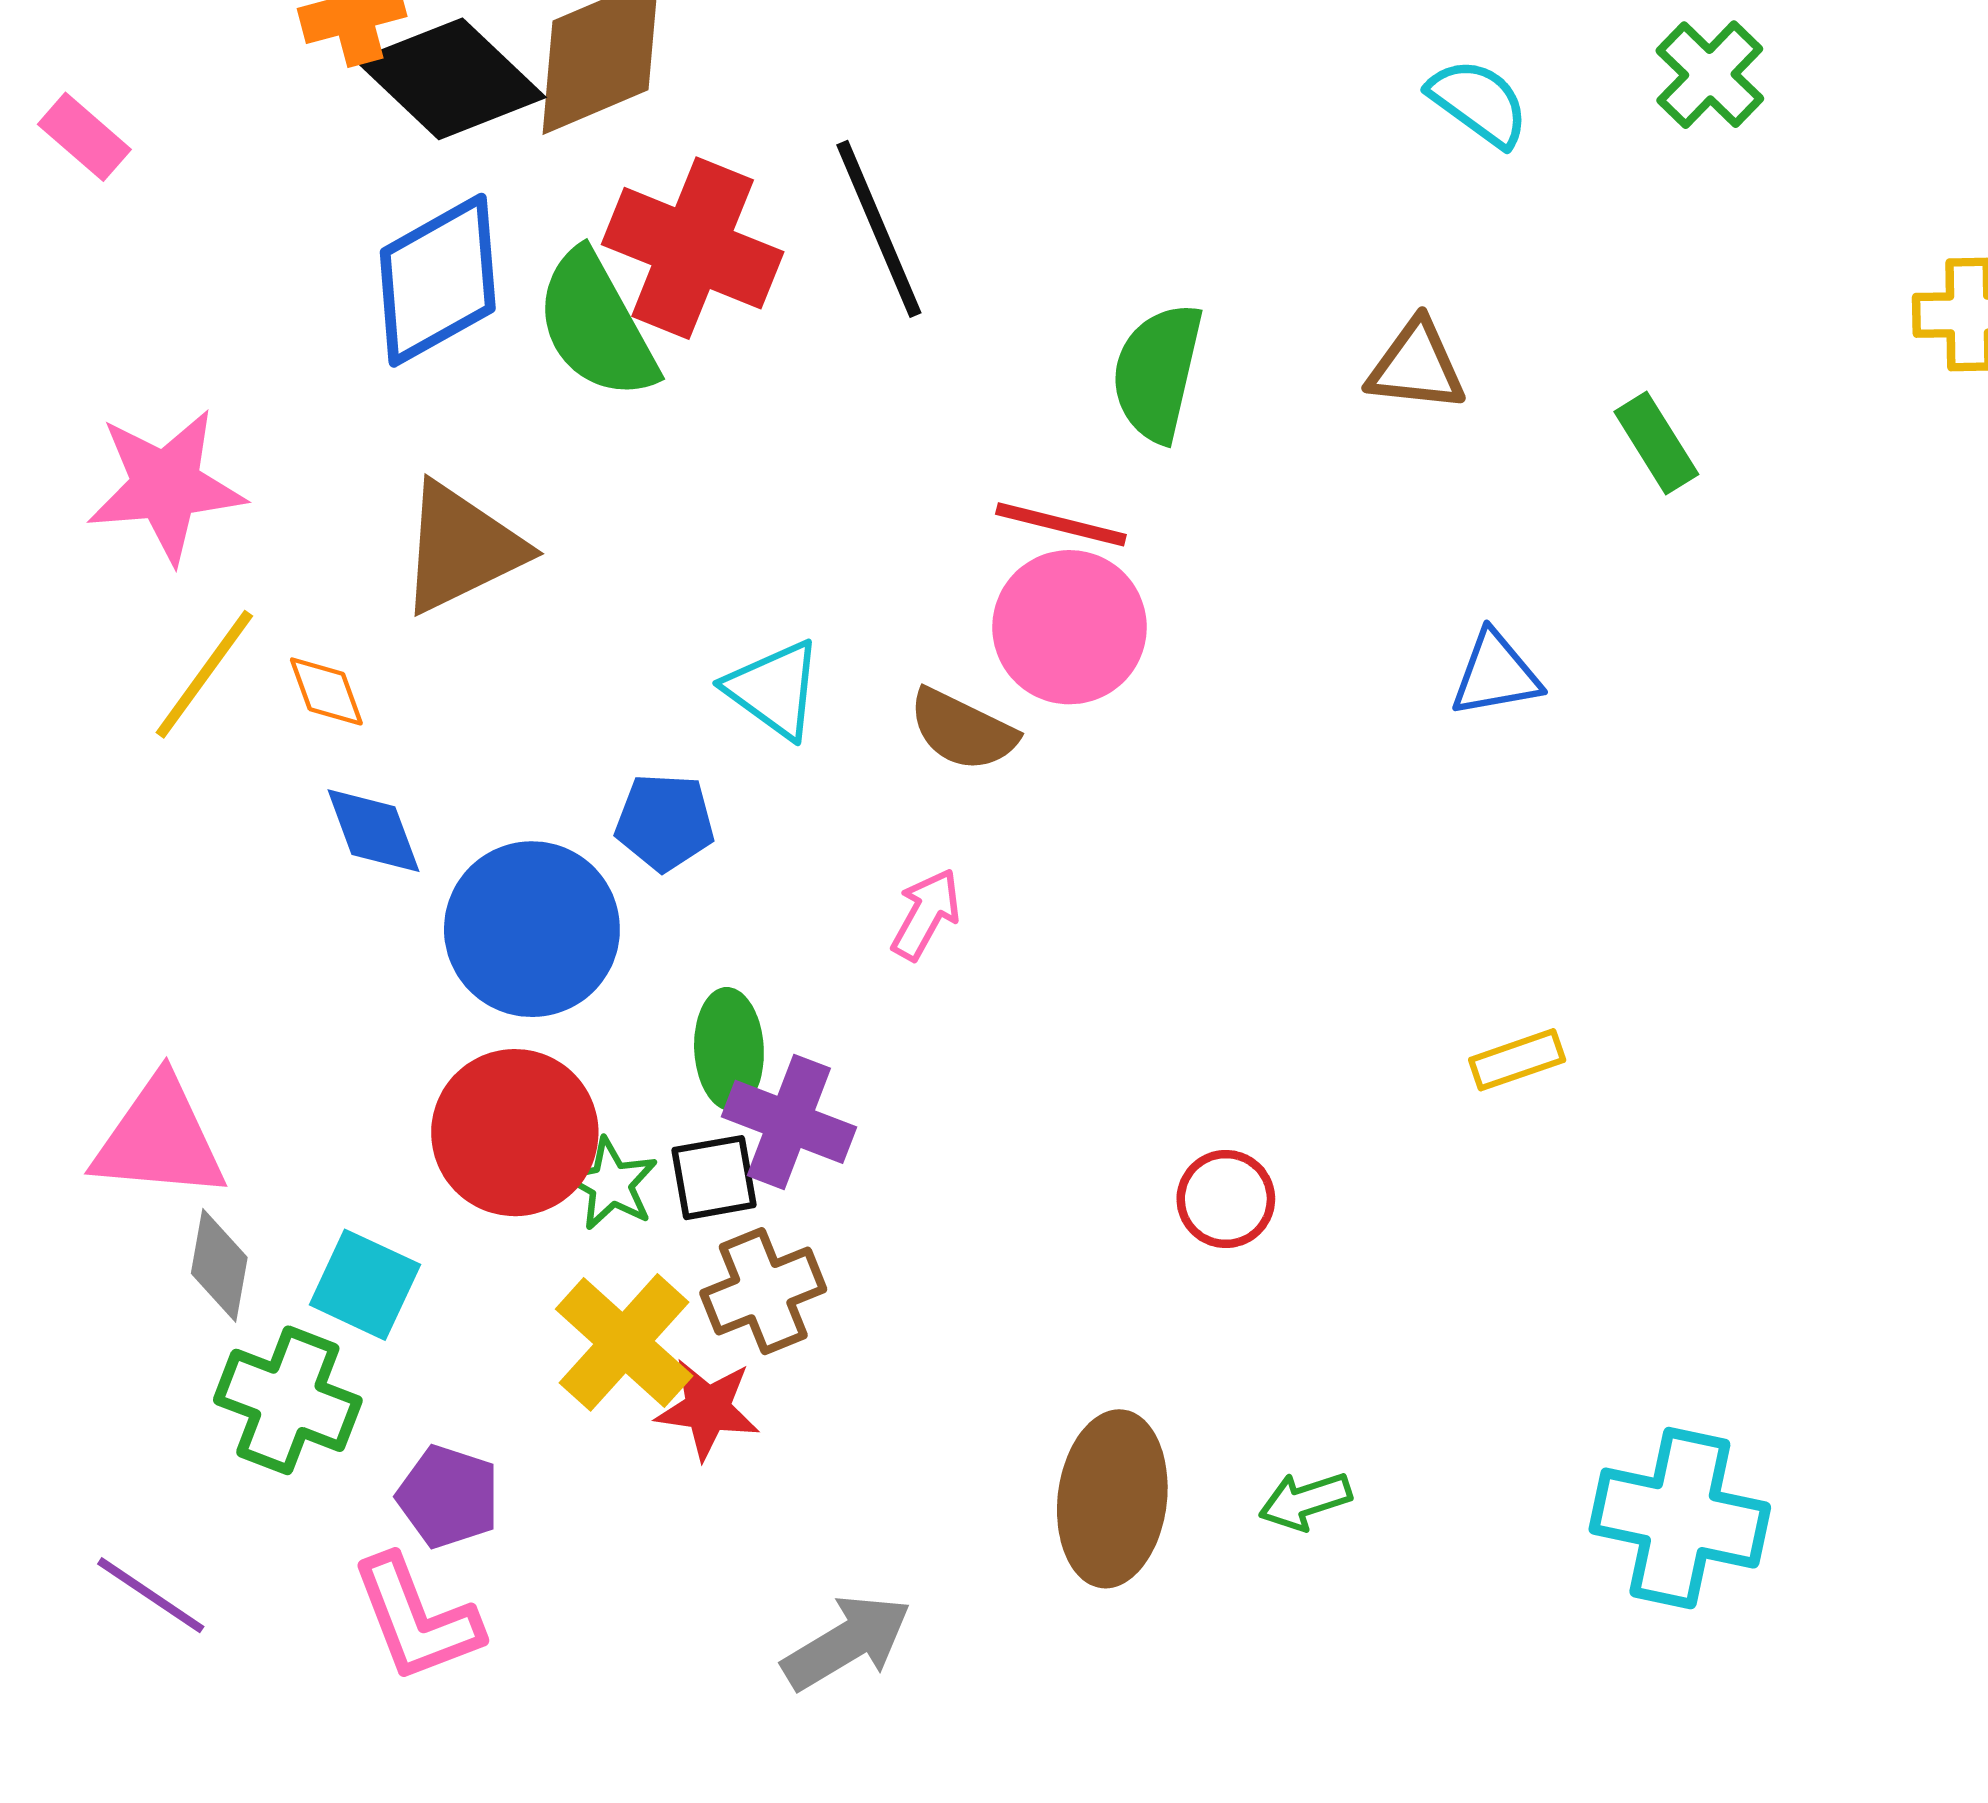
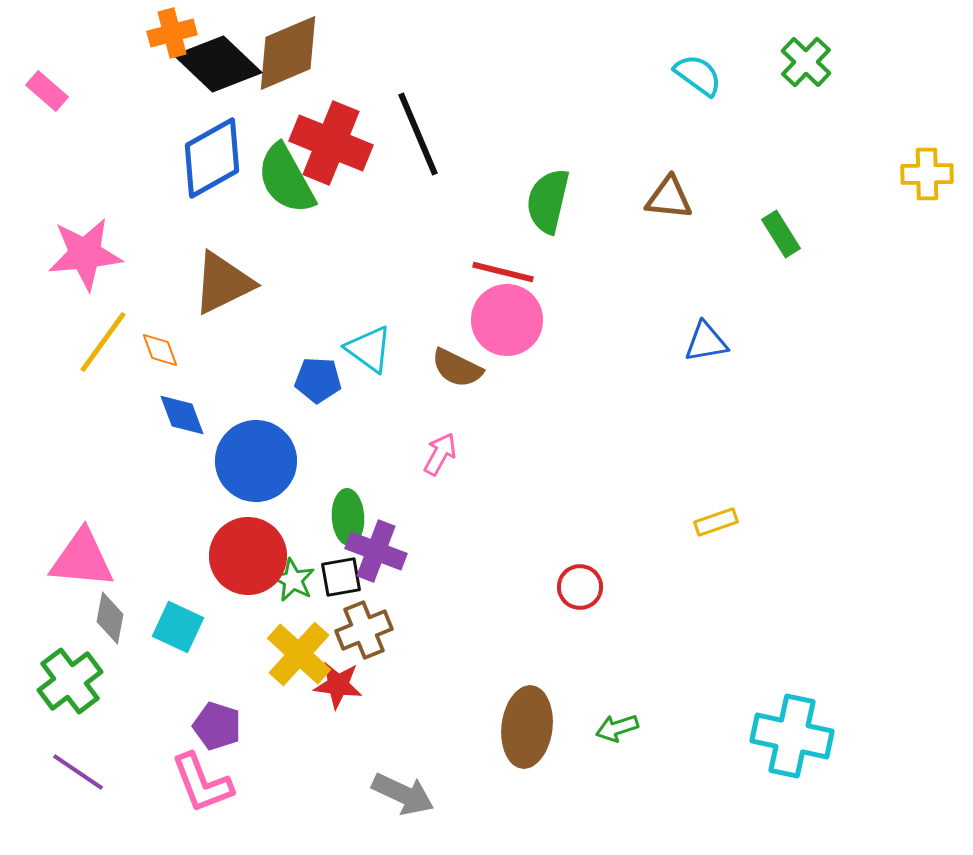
blue pentagon: (665, 822) -> (318, 380), moved
green cross: (288, 1400) -> (70, 681), moved, turned 32
gray arrow: (847, 1642) -> (403, 794), turned 56

